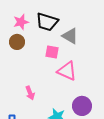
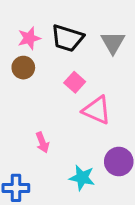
gray triangle: (70, 36) -> (113, 43), moved, turned 30
pink square: (52, 52) -> (75, 82), turned 32

